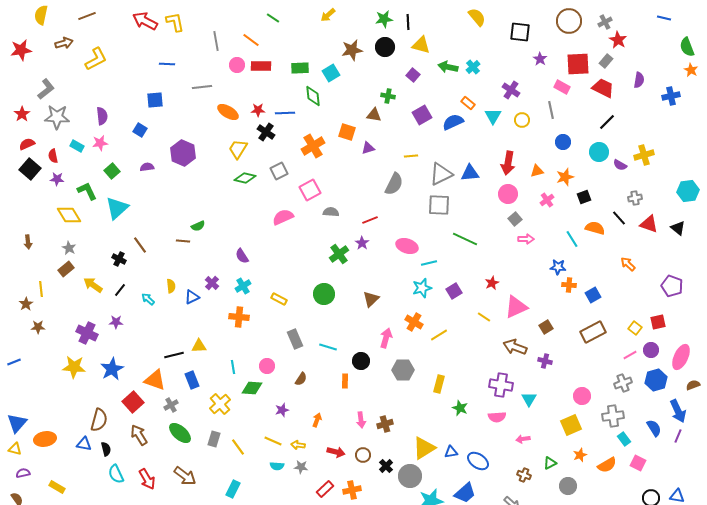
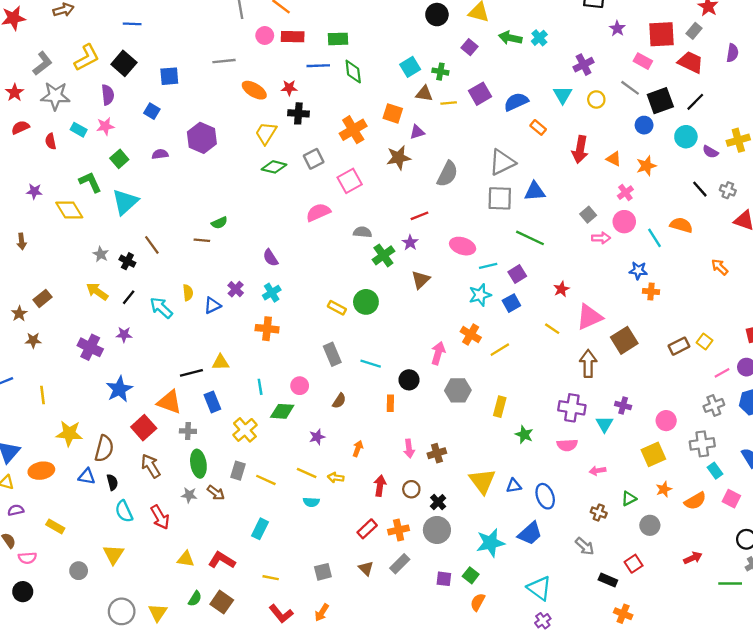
brown star: (352, 50) -> (399, 158), moved
yellow L-shape: (96, 59) -> (87, 58), moved
blue line: (167, 64) -> (132, 24), moved
cyan square: (331, 73) -> (410, 67), moved
purple cross: (511, 90) -> (584, 65), turned 30
orange rectangle: (468, 103) -> (538, 127), moved
gray line: (551, 110) -> (630, 88), turned -42
blue line: (285, 113) -> (318, 66), moved
black cross: (266, 132) -> (298, 113), turned -30
yellow line: (411, 156) -> (449, 103), moved
black square: (30, 169) -> (124, 63), moved
orange triangle: (537, 171) -> (614, 159), turned 40
blue triangle: (470, 173) -> (535, 191), moved
purple star: (57, 179) -> (34, 191), moved
pink circle: (508, 194) -> (624, 222), moved
black square: (584, 197) -> (660, 101), moved, size x1.6
gray cross: (635, 198) -> (728, 190), turned 32
gray semicircle: (331, 212) -> (362, 232), moved
black line: (619, 218) -> (700, 189), moved
gray star: (69, 248) -> (101, 254), moved
brown rectangle: (66, 269) -> (43, 298), moved
yellow line: (41, 289) -> (43, 395), moved
purple square: (454, 291) -> (517, 274), moved
blue square: (593, 295) -> (511, 303), moved
cyan arrow: (148, 299) -> (161, 308), size x1.5
yellow rectangle: (279, 299) -> (337, 308), moved
brown triangle: (371, 299) -> (421, 280), moved
brown square: (546, 327) -> (624, 340), size x1.6
yellow square: (635, 328) -> (705, 341), moved
brown rectangle: (593, 332) -> (679, 346), size x0.7
brown arrow: (515, 347) -> (588, 364), turned 70
purple cross: (545, 361) -> (623, 405), moved
yellow star: (74, 367) -> (69, 433), moved
gray cross: (171, 405) -> (188, 431), turned 32
green ellipse: (180, 433) -> (198, 464), turned 40
yellow line: (238, 447) -> (266, 480), turned -30
yellow triangle: (424, 448) -> (482, 481), turned -35
red arrow: (336, 452) -> (380, 486), turned -96
blue ellipse: (478, 461) -> (545, 496), turned 35
gray star: (301, 467) -> (189, 495), moved
brown arrow: (185, 476) -> (216, 493), moved, size x0.7
gray circle: (410, 476) -> (437, 530), moved

